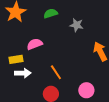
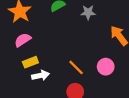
pink semicircle: (35, 44) -> (23, 40), moved
pink circle: (86, 90) -> (106, 67), moved

